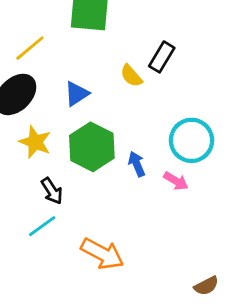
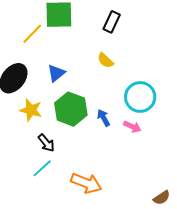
yellow line: (30, 48) -> (32, 34), moved
black rectangle: (162, 57) -> (112, 22), moved
yellow semicircle: (131, 76) -> (105, 60), moved

